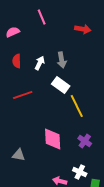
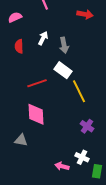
white arrow: (40, 63) -> (43, 38), moved
red line: (23, 95) -> (37, 83), moved
pink diamond: (53, 139) -> (36, 114), moved

